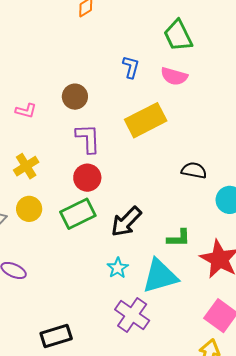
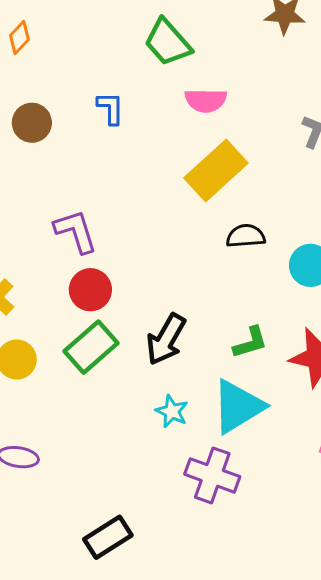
pink semicircle: (174, 76) -> (206, 100), moved
brown circle: (75, 97) -> (32, 123), moved
yellow rectangle: (146, 120) -> (216, 170), moved

